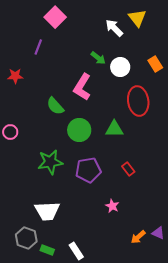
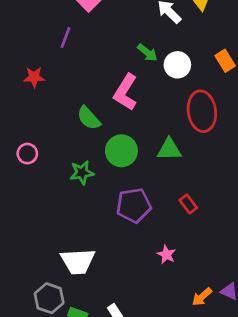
green star: (50, 162) -> (82, 173), moved, size x0.7

